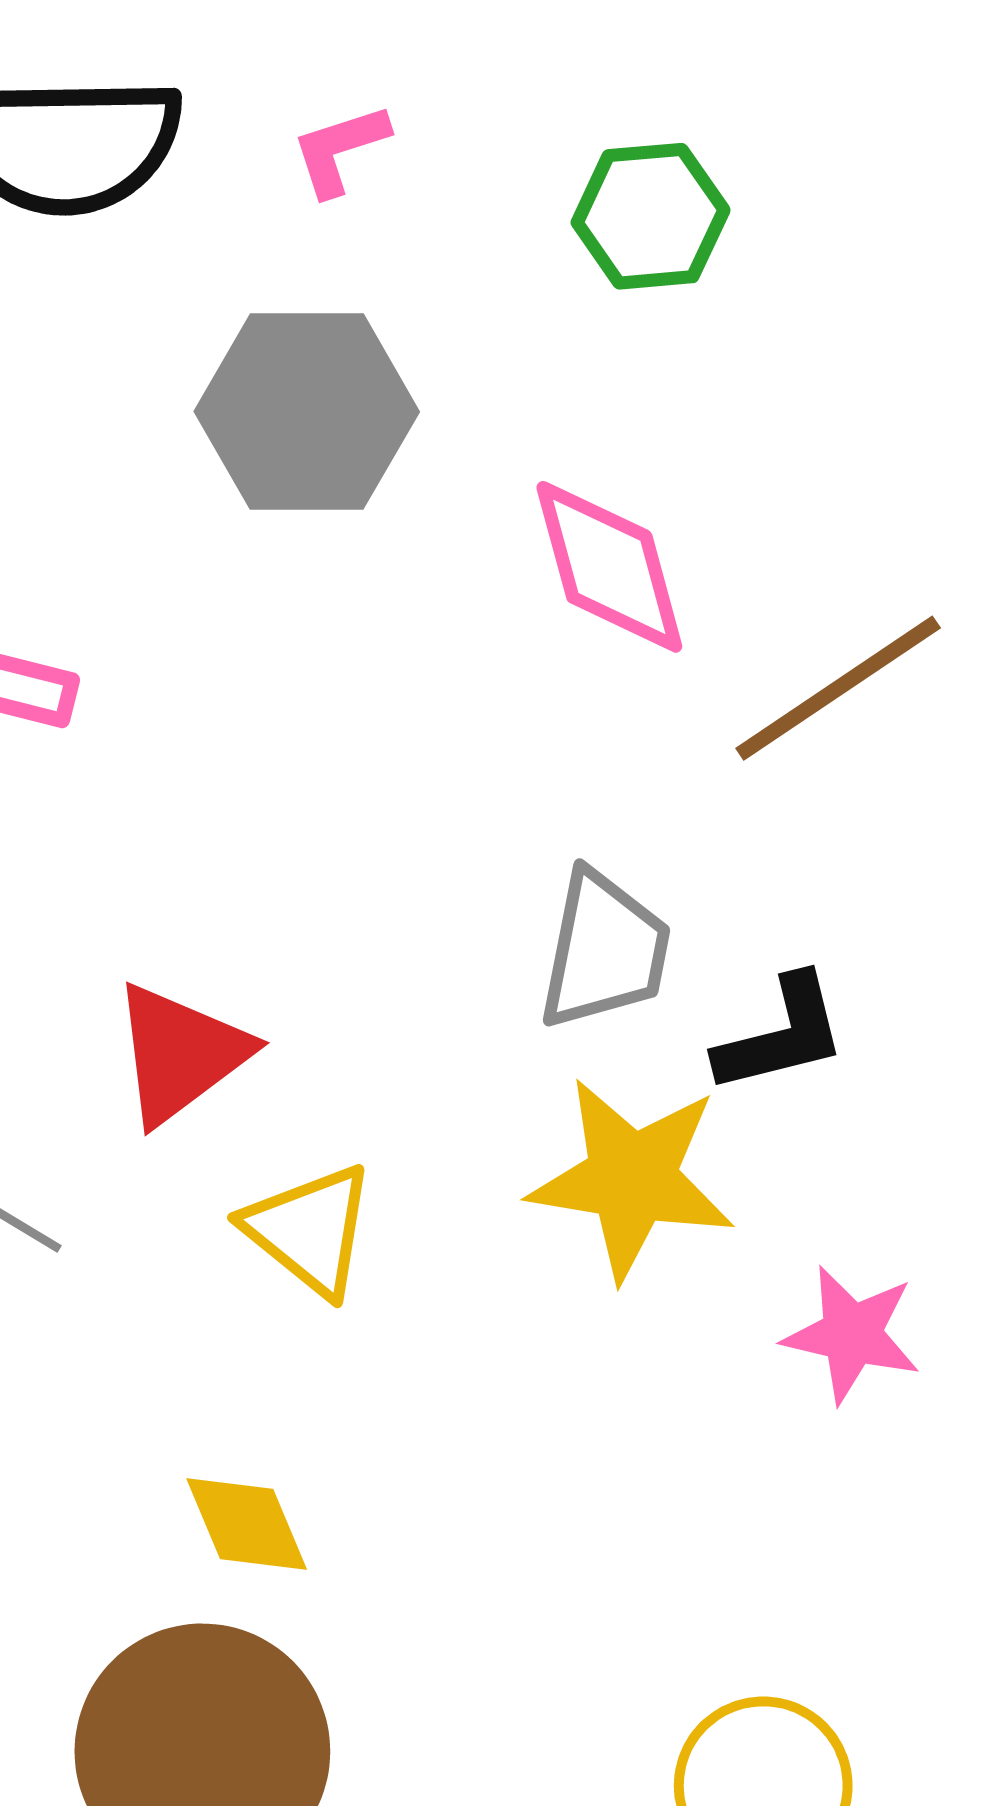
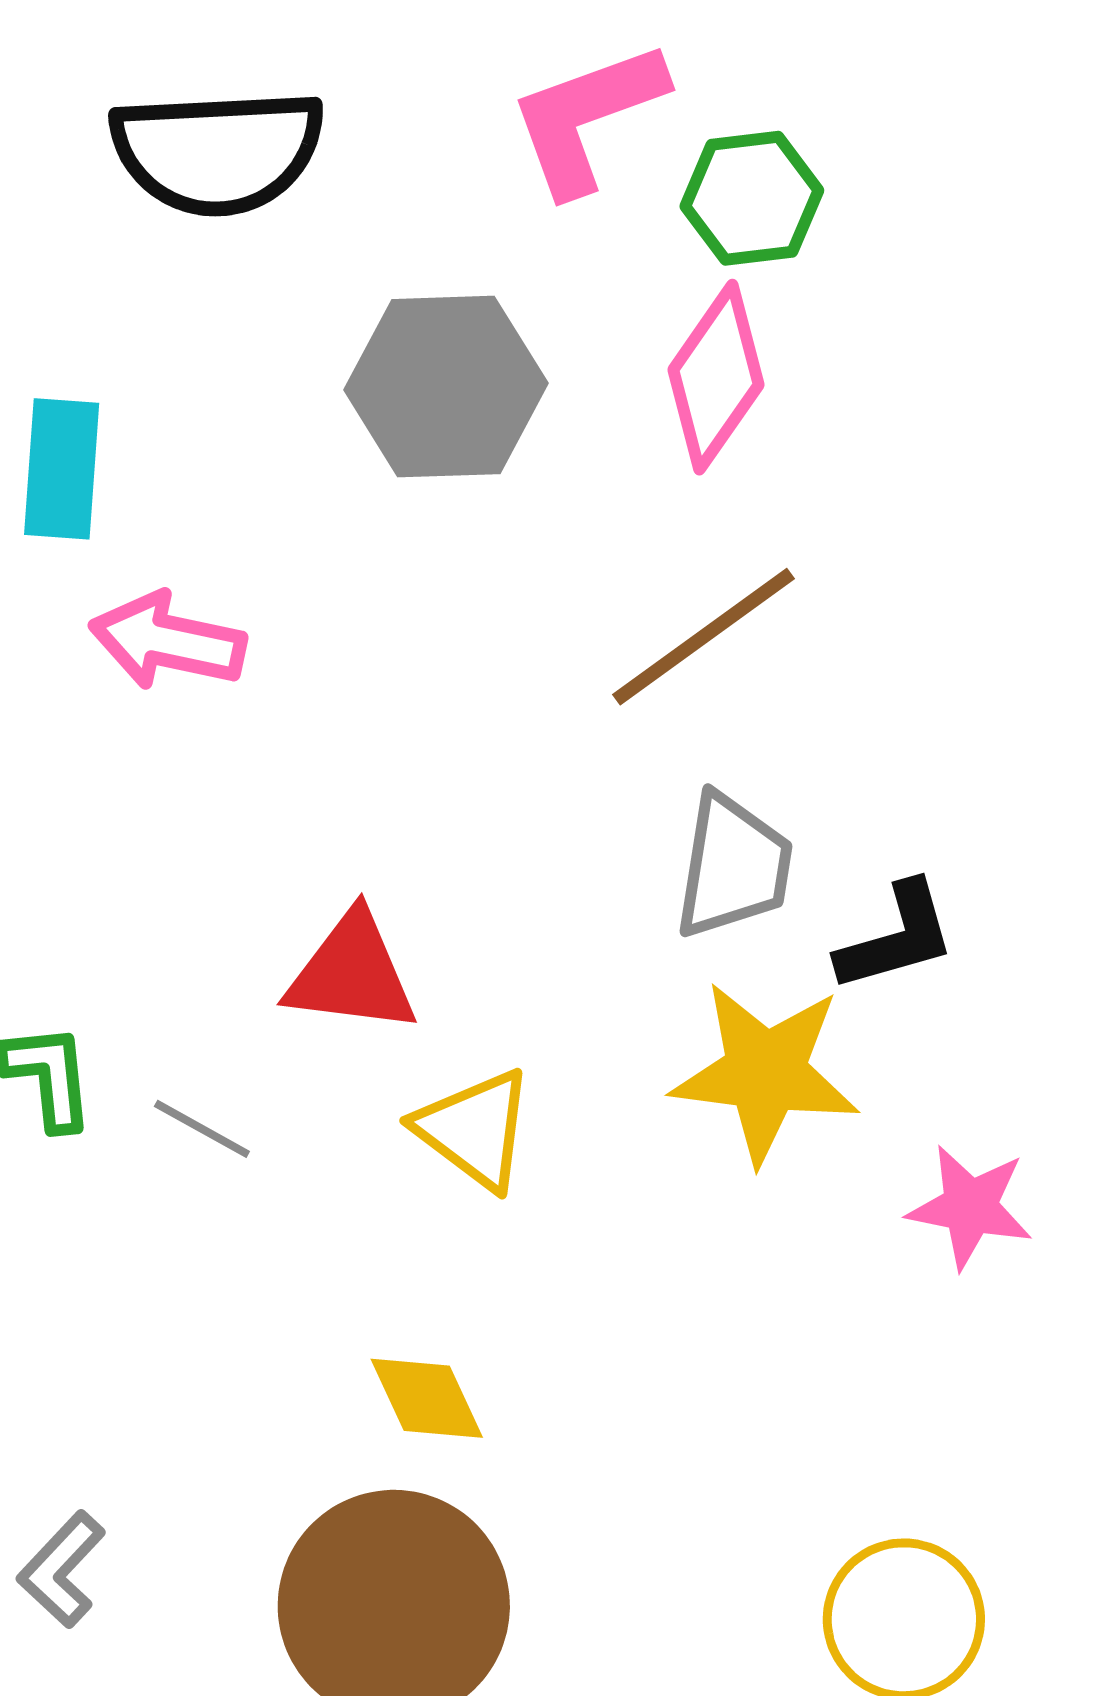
pink L-shape: (340, 149) -> (587, 117), moved, size x1.8
pink diamond: (609, 567) -> (716, 377), moved, turned 52
brown line: (838, 688) -> (704, 637), moved
red triangle: (180, 1054) -> (352, 973), turned 46

